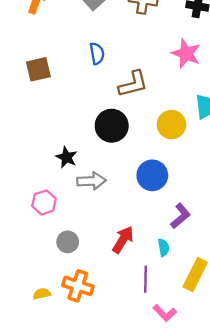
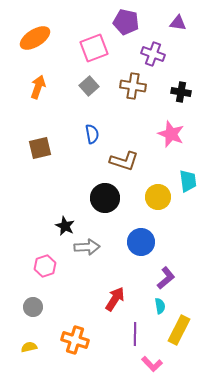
brown L-shape: (133, 84) -> (124, 161), turned 32
gray circle: (68, 242) -> (33, 307), moved
cyan semicircle: (164, 248) -> (160, 306), moved
yellow semicircle: (42, 294) -> (29, 347), moved

